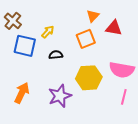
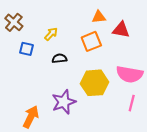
orange triangle: (93, 16) -> (99, 17), turned 40
blue square: (25, 46) -> (27, 49), size x0.6
orange arrow: (22, 93) -> (31, 117), moved

